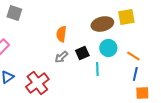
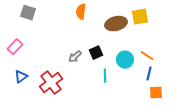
orange semicircle: (61, 34) -> (81, 12), moved
cyan circle: (108, 48) -> (125, 60), moved
cyan line: (97, 69) -> (105, 76), moved

